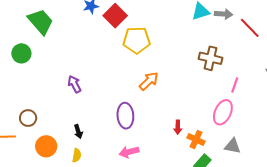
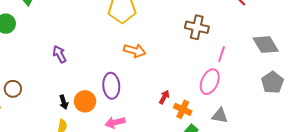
orange arrow: (149, 81) -> (135, 51), turned 60
red arrow: (178, 127) -> (164, 97), turned -152
orange circle: (46, 146) -> (85, 101), moved

